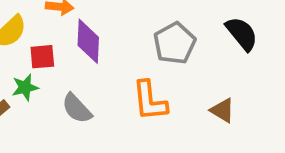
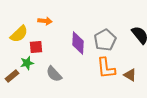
purple diamond: (88, 41) -> (78, 43), moved
orange L-shape: (150, 101) -> (106, 68), moved

